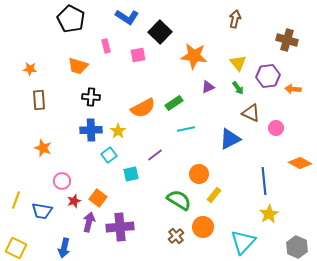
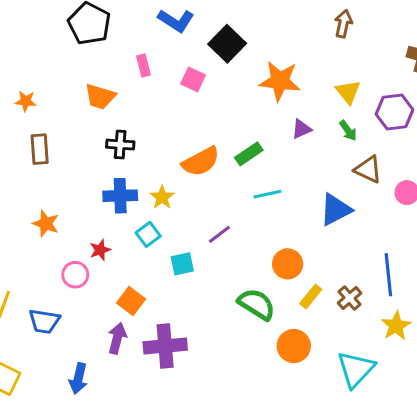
pink square: (138, 55) -> (193, 79), turned 35
red star: (74, 201) -> (100, 250), moved
brown cross: (176, 236) -> (350, 298), moved

